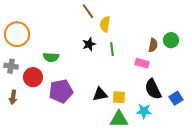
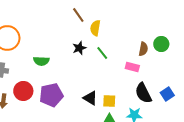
green line: (112, 49) -> (102, 53), turned -32
red circle: (33, 77) -> (23, 91), moved
black triangle: (100, 94) -> (90, 98), turned 42
blue square: (176, 98) -> (167, 94), moved

